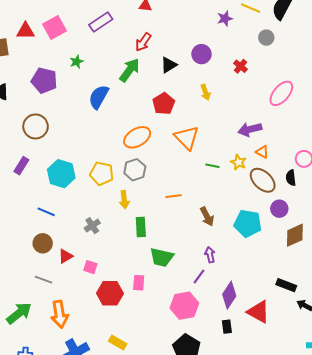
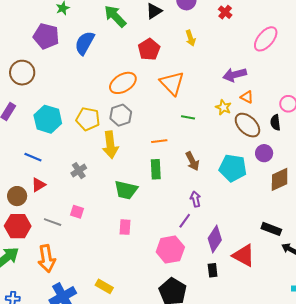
green arrow: (130, 70) -> (115, 16), turned -80
purple pentagon: (44, 81) -> (46, 36), moved
green line: (212, 166) -> (188, 117), moved
yellow arrow: (124, 200) -> (110, 145), size x1.5
green rectangle: (141, 227) -> (156, 169), moved
brown circle: (43, 243) -> (17, 196), moved
red triangle: (66, 256) -> (38, 185), moved
green trapezoid: (162, 257) -> (126, 190), moved
gray line: (44, 280) -> (53, 222), moved
red hexagon: (110, 293) -> (18, 226), moved

